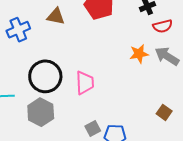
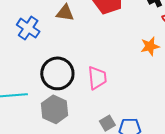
blue cross: (18, 30) -> (28, 28), turned -30

